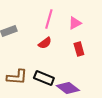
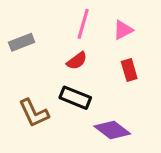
brown L-shape: (17, 77) -> (34, 113), turned 60
black rectangle: (44, 78) -> (75, 98), moved

